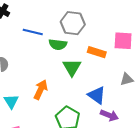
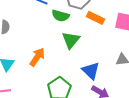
orange rectangle: (97, 52) -> (95, 18), moved

